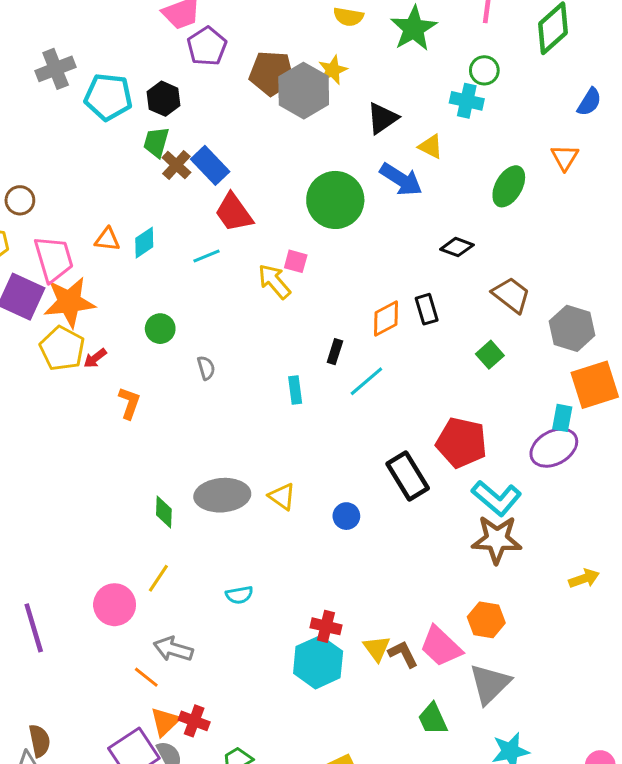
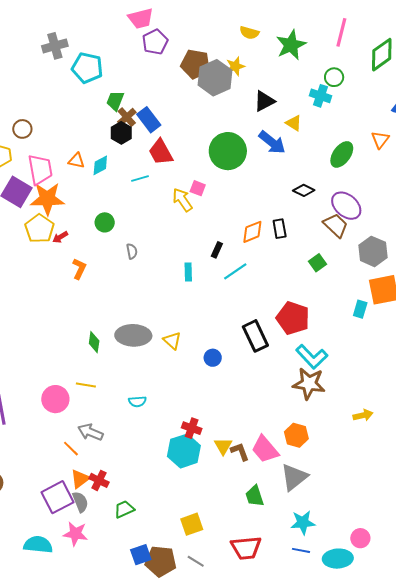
black hexagon: (164, 99) -> (121, 133), moved
purple ellipse: (554, 448) -> (346, 206), moved, turned 64
yellow line: (158, 578) -> (86, 385), turned 60

